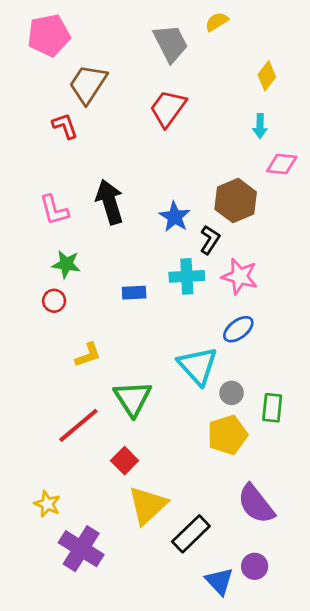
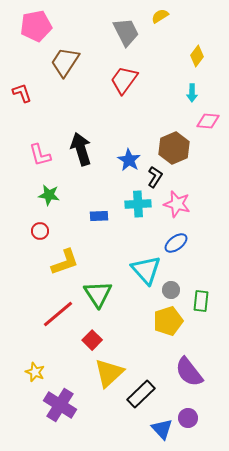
red L-shape: (65, 126) -> (22, 93), moved
red circle: (54, 301) -> (40, 231), moved
yellow L-shape: (88, 355) -> (65, 262), size x1.4

